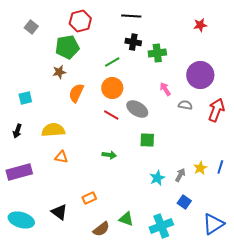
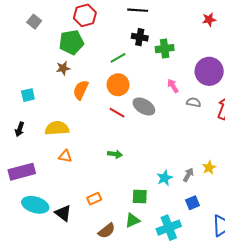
green square: (147, 140) -> (140, 197), moved
blue square: (184, 202) -> (193, 203), turned 32
green triangle: (126, 219) -> (132, 220), turned -42
cyan ellipse: (21, 220) -> (35, 205), moved

